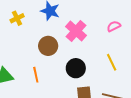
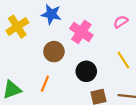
yellow cross: (17, 18) -> (17, 27), size x1.5
orange line: (36, 75) -> (45, 84), turned 42

